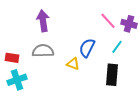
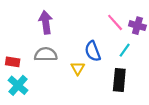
blue semicircle: (87, 48) -> (93, 51), turned -48
yellow triangle: (73, 64) -> (78, 68), turned 40
cyan cross: (17, 80) -> (18, 85), turned -30

